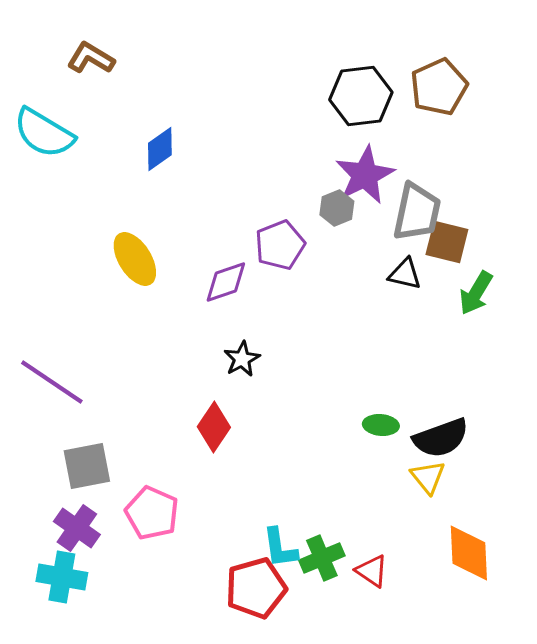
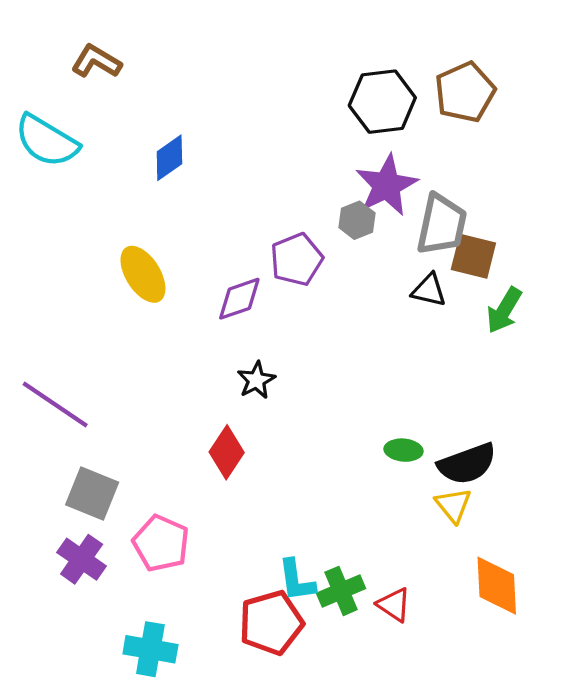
gray square: (87, 466) -> (92, 494), turned 33
cyan cross: (62, 577) -> (150, 649), moved

